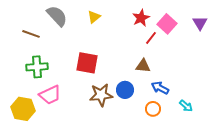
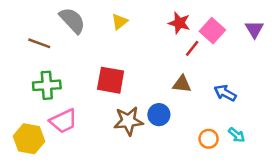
red star: (141, 18) -> (179, 23), turned -30
blue arrow: (160, 88) -> (225, 93), moved
orange circle: (153, 109) -> (209, 139), moved

